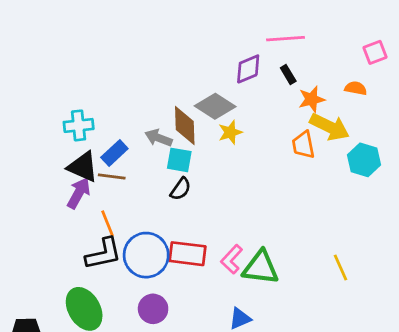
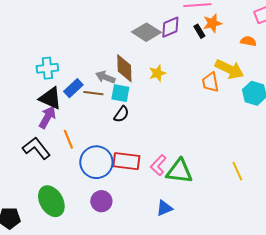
orange star: (312, 99) -> (212, 23), moved
gray diamond: (215, 106) -> (146, 32), moved
brown line: (112, 176) -> (93, 93), moved
black L-shape: (103, 254) -> (36, 148), moved, turned -116

